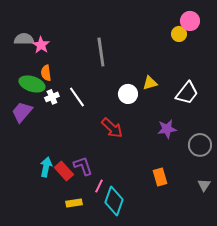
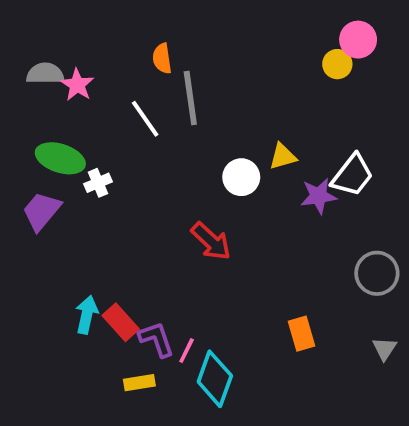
orange semicircle: (46, 73) -> (162, 58), moved
white line: (77, 97) -> (145, 119), moved
purple star: (167, 129) -> (318, 196), moved
purple L-shape: (83, 166) -> (156, 339), moved

